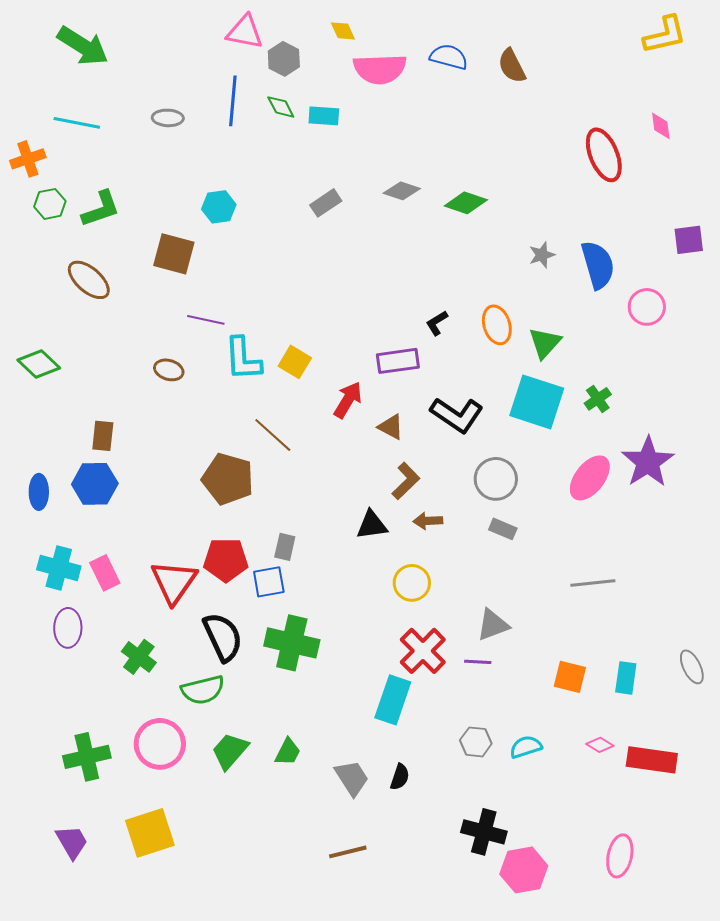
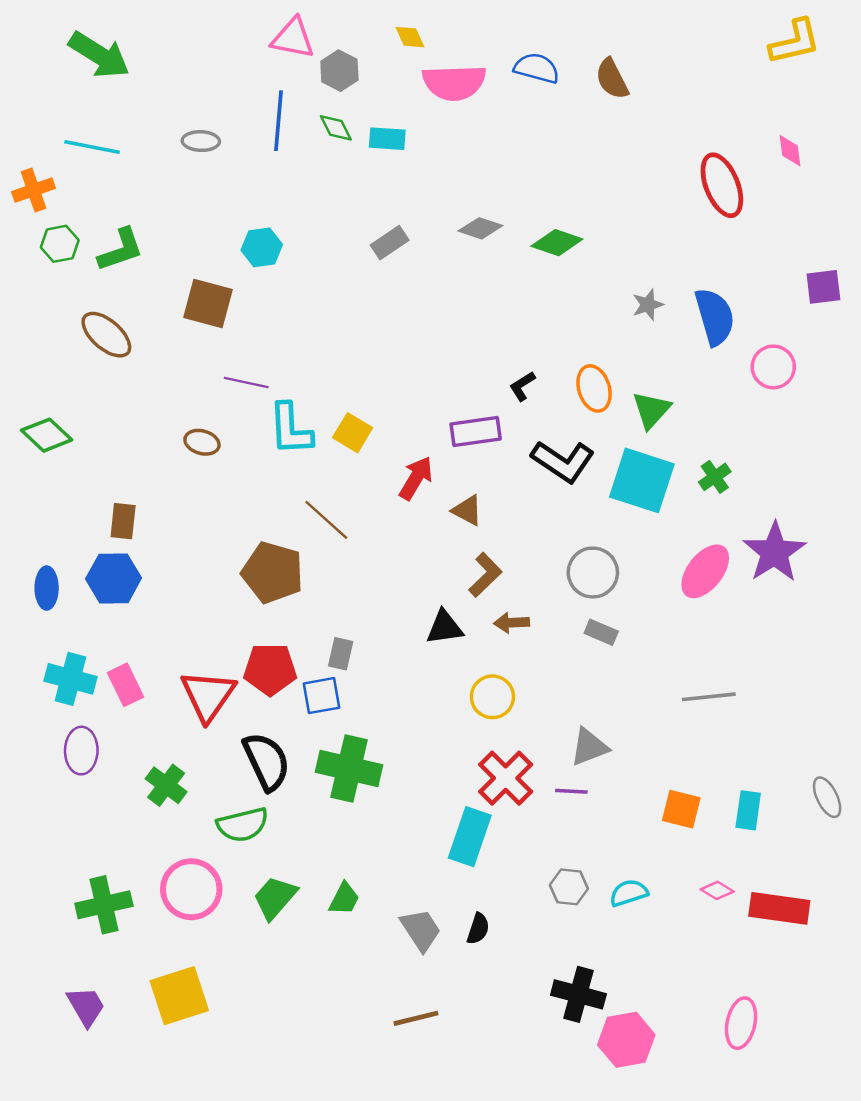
black L-shape: (457, 415) -> (563, 461), moved

